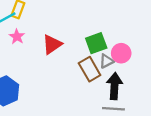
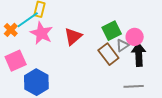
pink star: (17, 37) -> (41, 33), size x1.6
black arrow: (114, 86) -> (139, 54), moved

